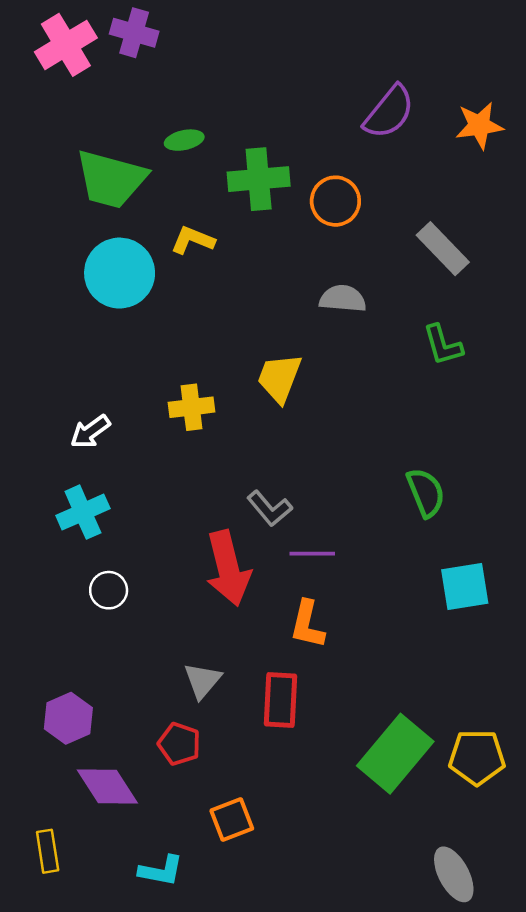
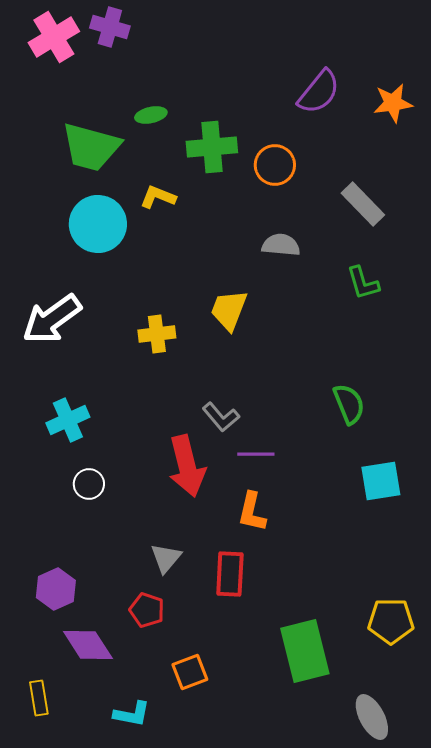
white arrow: (90, 432) -> (52, 319), moved, size x1.8
green rectangle: (395, 754) -> (305, 651), moved, turned -54

